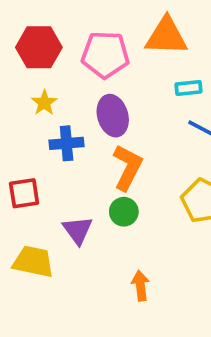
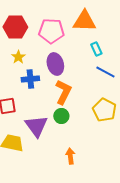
cyan rectangle: (188, 88) -> (96, 49), turned 72
purple triangle: (78, 230) -> (36, 126), size x1.4

